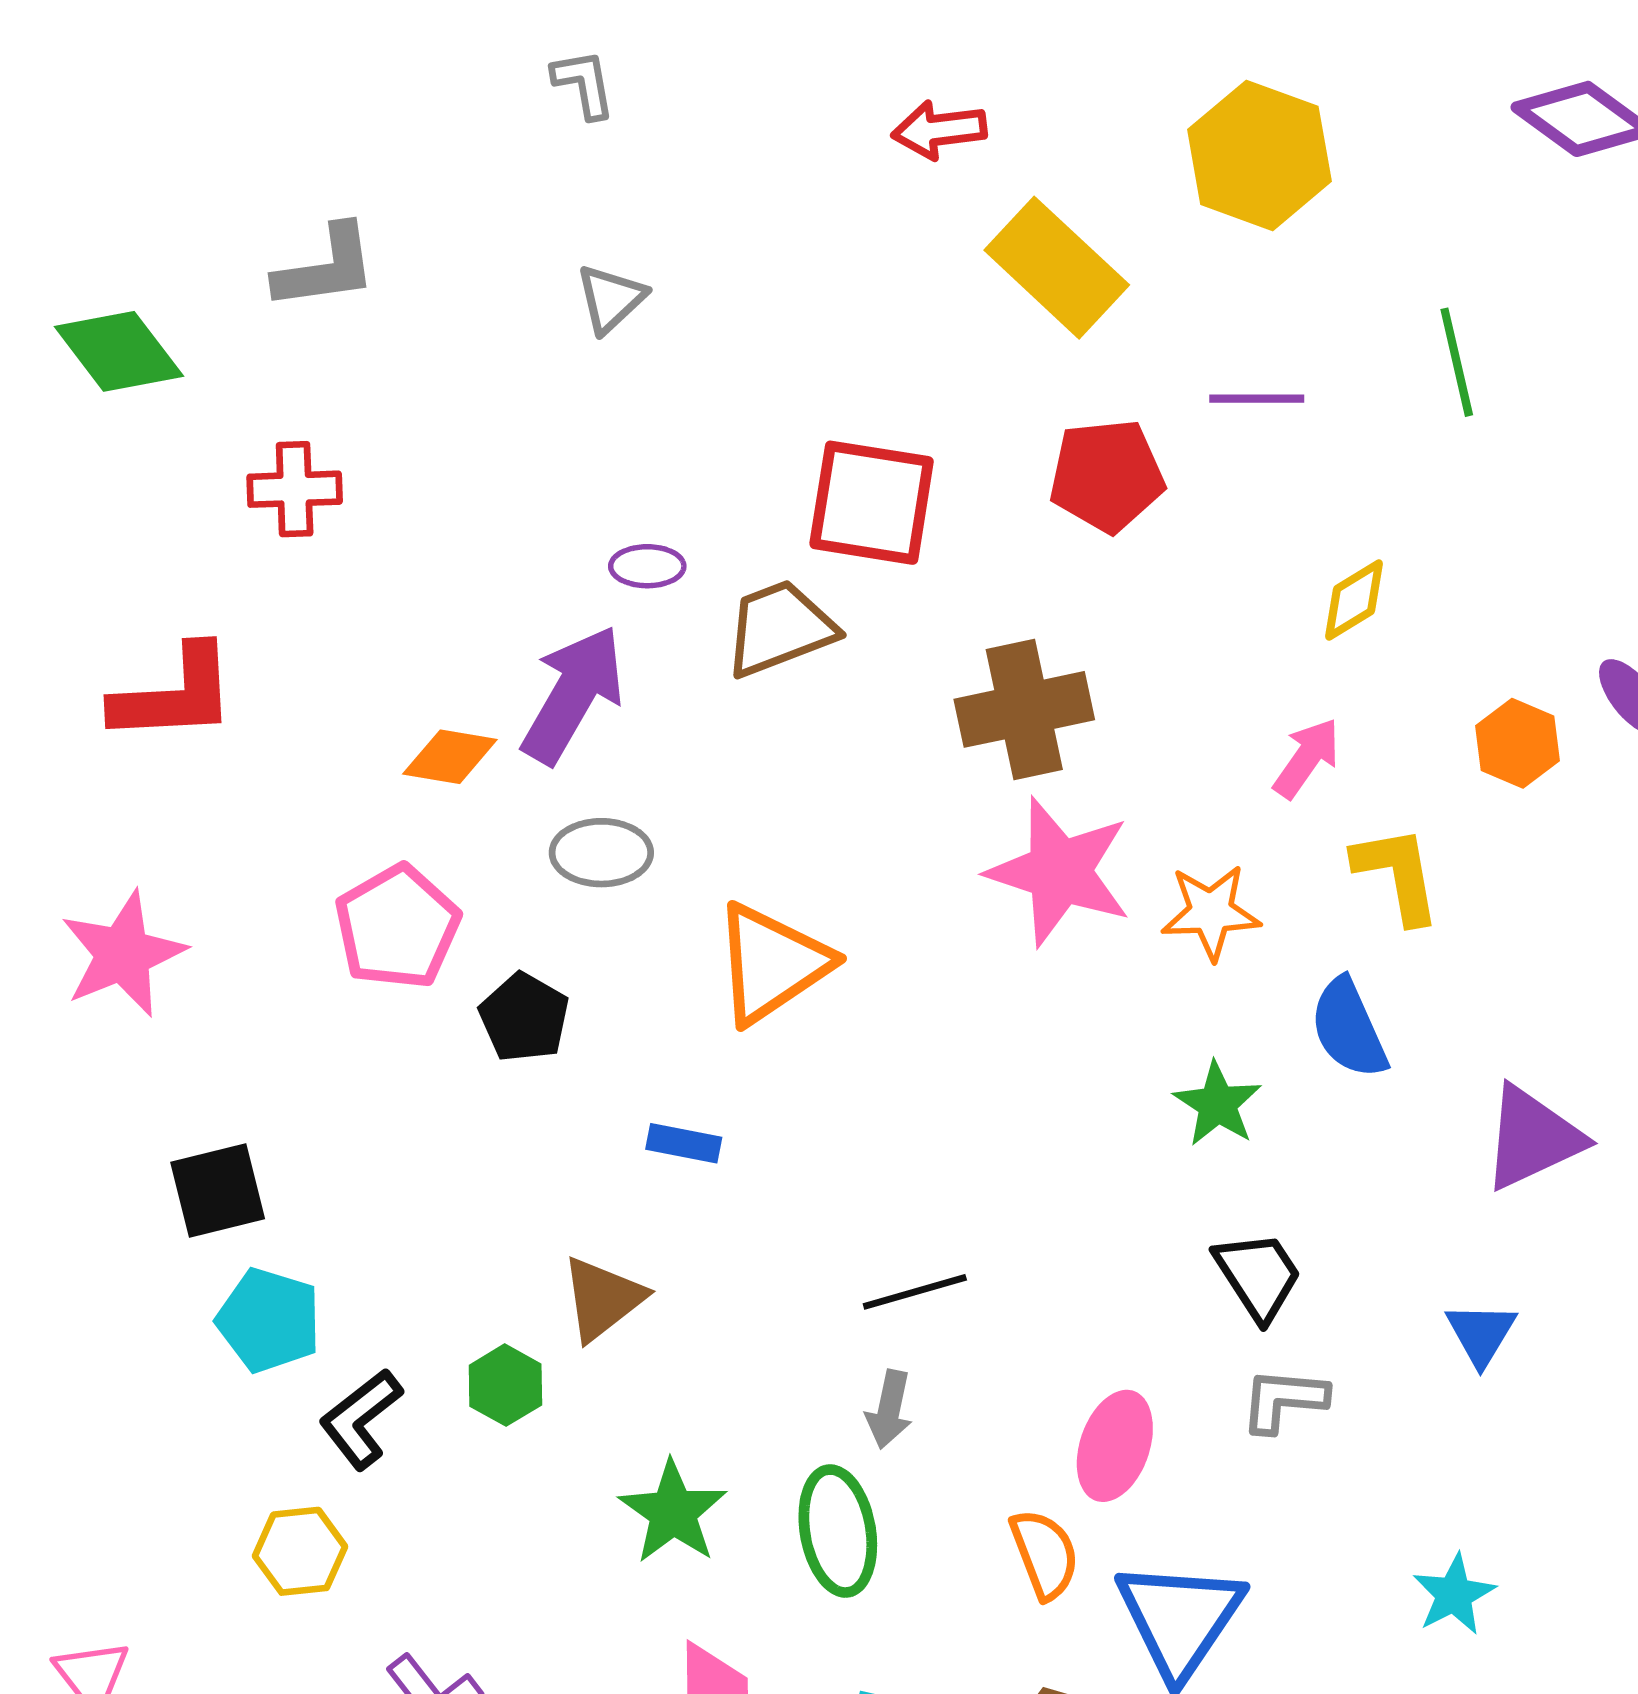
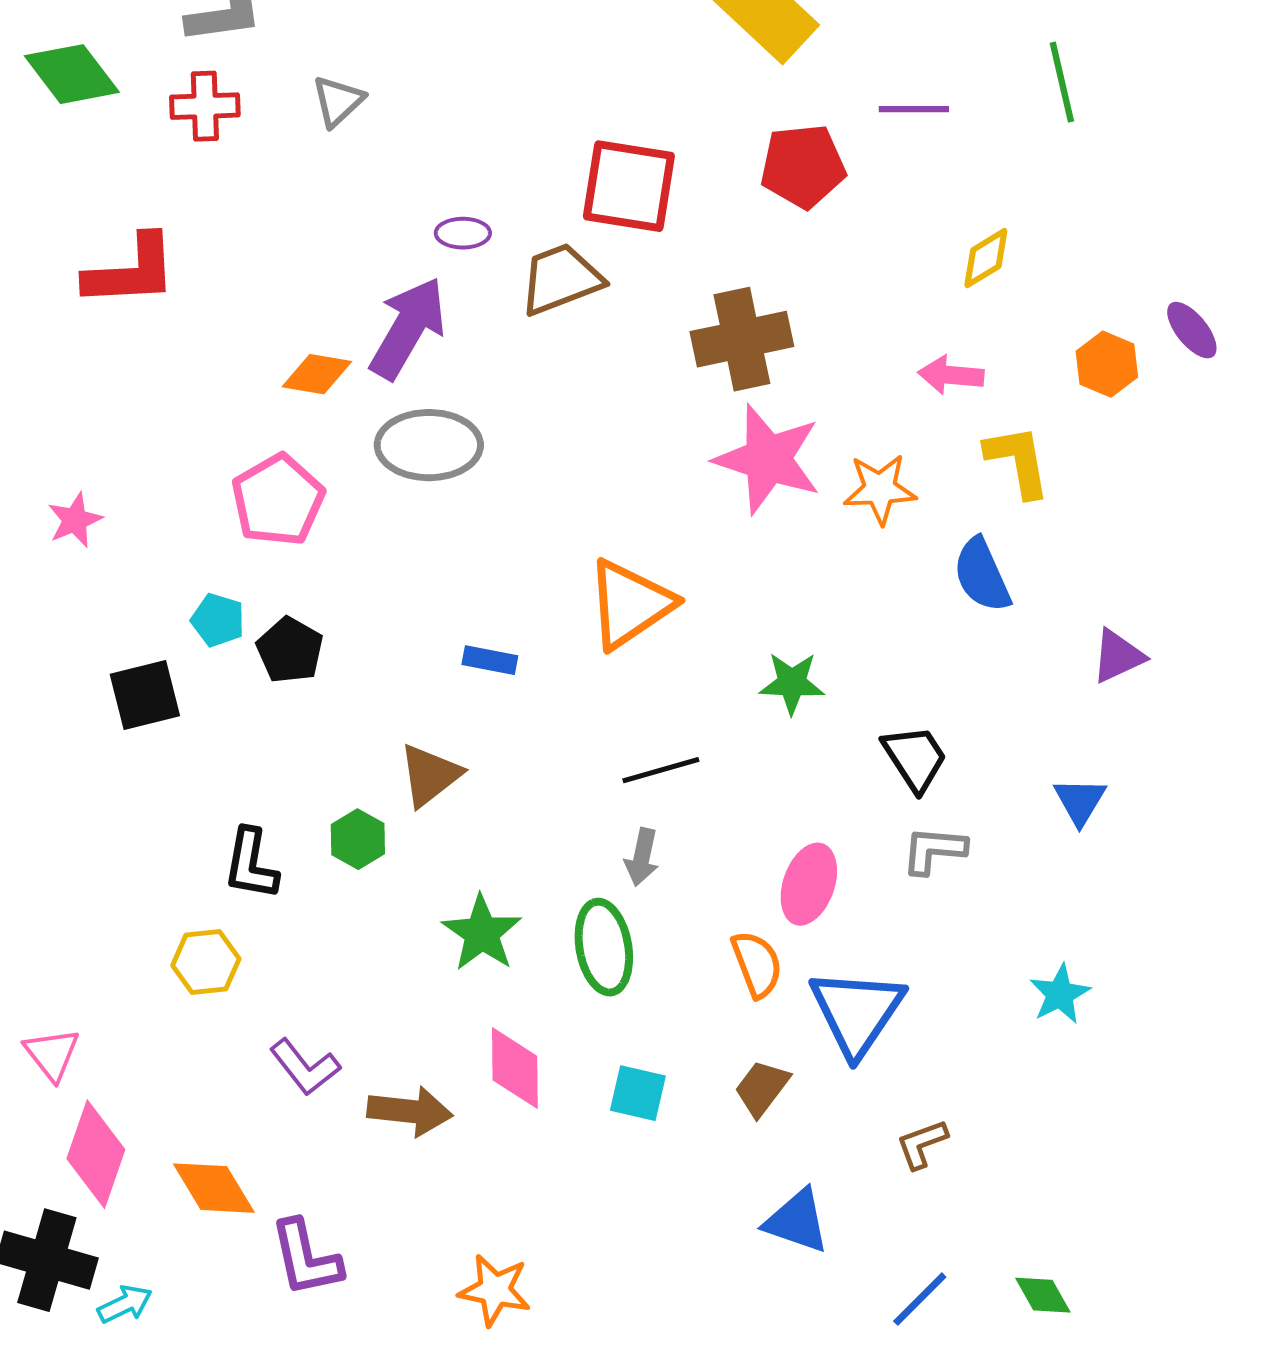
gray triangle: (611, 299) -> (338, 101), moved
red cross: (295, 489) -> (205, 106), moved
red L-shape: (174, 695) -> (131, 271), moved
pink arrow: (1307, 758) -> (951, 375), turned -120
gray ellipse: (601, 853) -> (429, 445), size x1.4
pink star: (123, 954) -> (75, 520), size x0.6
orange triangle: (772, 963) -> (630, 604), moved
black pentagon: (524, 1018) -> (290, 650), moved
green star: (1218, 1104) -> (792, 683), moved, turned -30
purple triangle: (1532, 1138) -> (1118, 656), size x0.7
cyan pentagon: (269, 1320) -> (218, 620), moved, size x0.7
black L-shape: (361, 1419) -> (251, 864), turned -42

